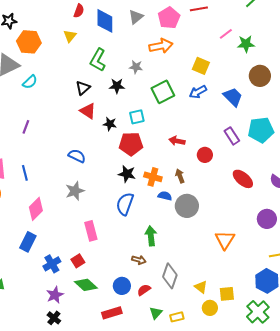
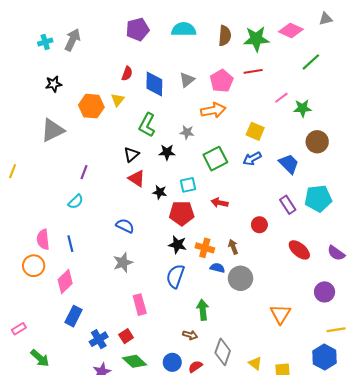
orange hexagon: (29, 42) -> (91, 106), moved
cyan semicircle: (30, 82) -> (76, 202), moved
purple line: (26, 127) -> (84, 172), moved
red arrow: (177, 141) -> (219, 203), moved
pink diamond: (36, 209) -> (65, 281), moved

